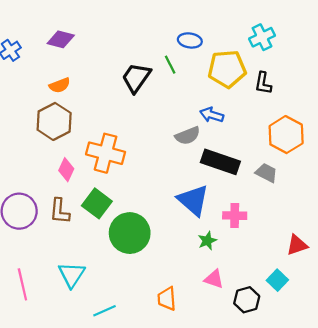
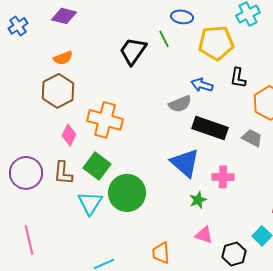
black L-shape: (263, 83) -> (238, 78), moved
cyan triangle: (72, 275) -> (90, 203), moved

